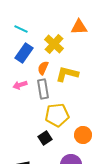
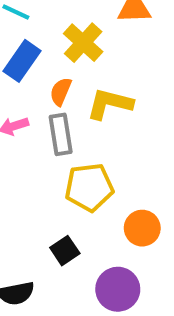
black square: (45, 138) -> (65, 251), moved

